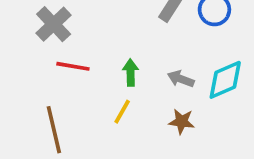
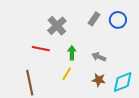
gray cross: (54, 24) -> (57, 26), moved
cyan diamond: (225, 80) -> (123, 82), moved

